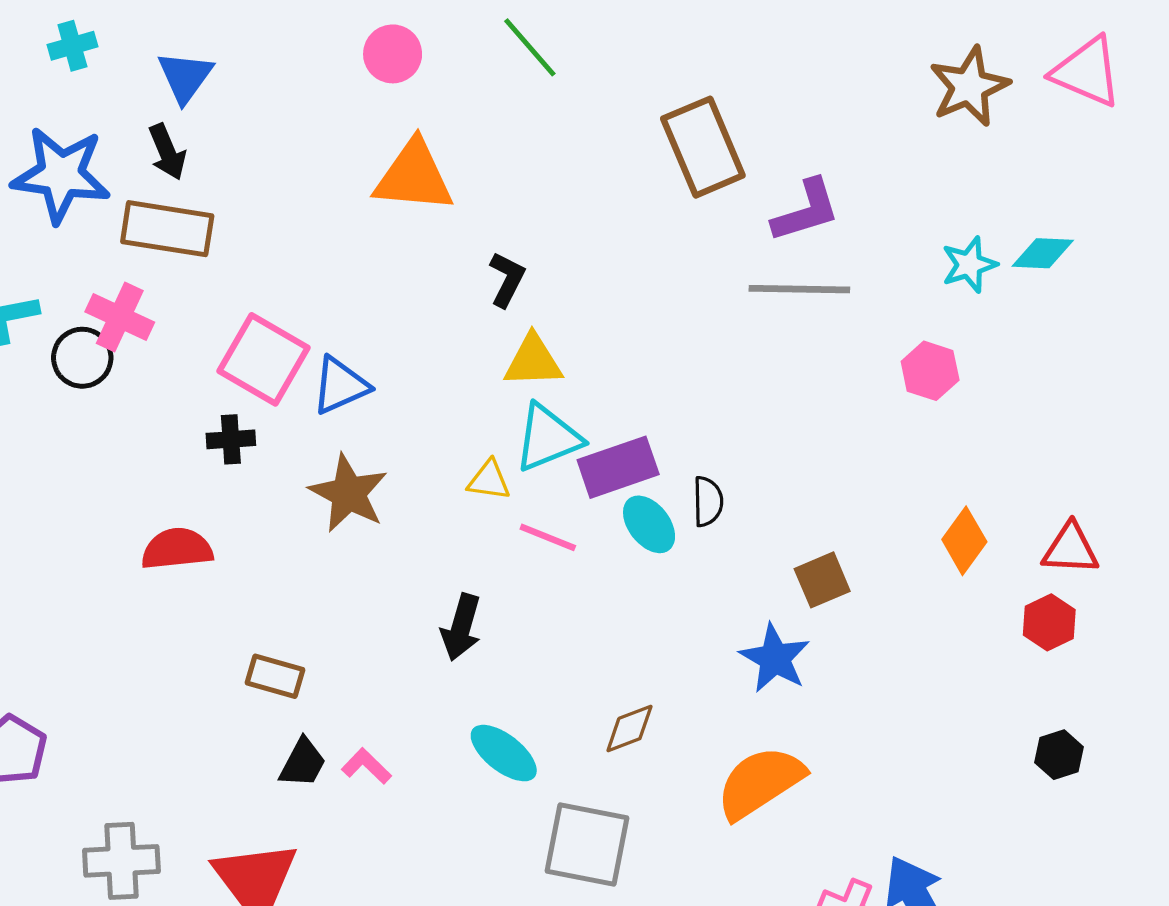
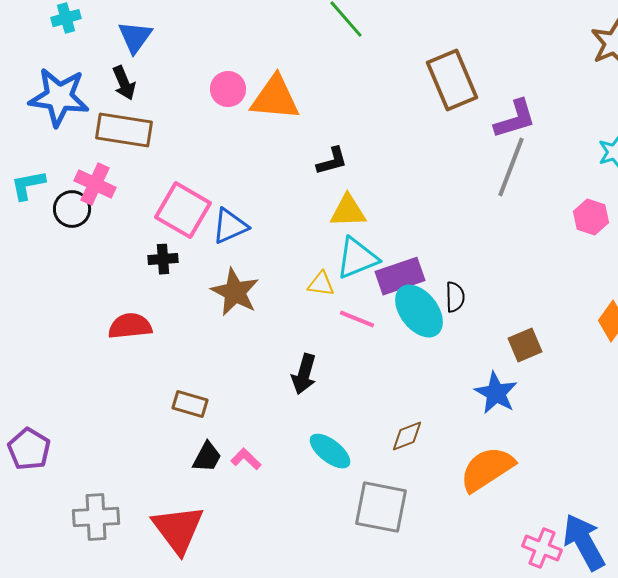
pink circle: (393, 54) -> (228, 89), moved
black L-shape: (507, 279) -> (332, 161), turned 48
gray line: (799, 289) -> (511, 167), turned -70
cyan ellipse: (649, 524) -> (419, 311), size x1.5

